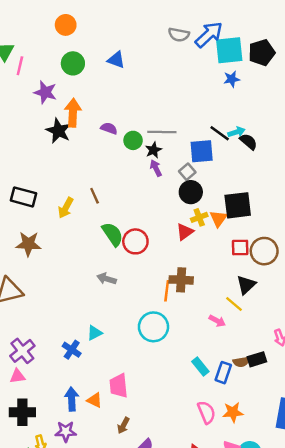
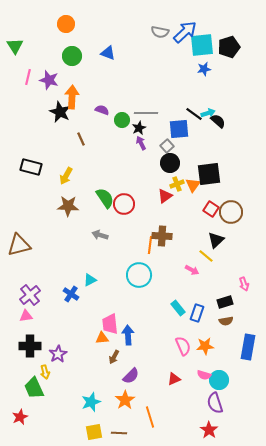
pink line: (20, 66) -> (28, 77), moved
brown line: (95, 196) -> (81, 139), moved
brown star: (28, 244) -> (68, 206), moved
red square: (240, 247) -> (211, 209), turned 35
brown semicircle: (241, 362) -> (226, 321), moved
blue arrow: (72, 399) -> (128, 335), moved
orange triangle: (95, 400) -> (102, 338), moved, turned -32
purple star: (66, 432) -> (58, 354), moved, turned -30

